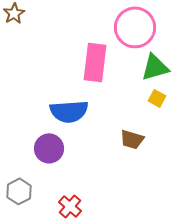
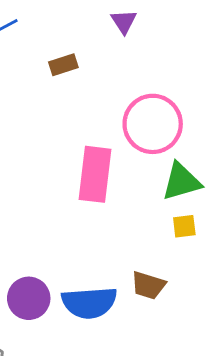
yellow square: (157, 98) -> (184, 226), turned -36
blue semicircle: (69, 111) -> (89, 303), moved

